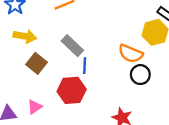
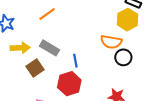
gray rectangle: (72, 46) -> (49, 48), moved
brown square: (36, 63) -> (35, 68), turned 30

